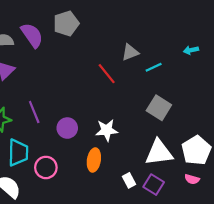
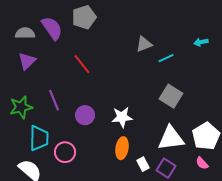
red line: (107, 74) -> (82, 64), moved
orange ellipse: (94, 160) -> (122, 148), moved
pink semicircle: (192, 179) -> (202, 163), turned 32

